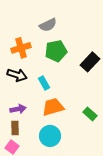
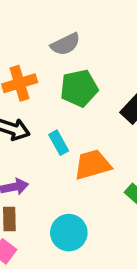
orange trapezoid: (53, 107) -> (93, 165), moved

